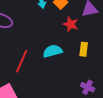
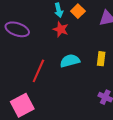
red star: (71, 24) -> (61, 29), moved

